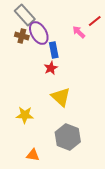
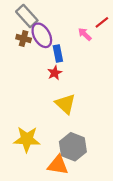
yellow star: (25, 115) -> (27, 139), moved, size x1.4
orange triangle: (33, 155) -> (58, 165), moved, size x1.5

